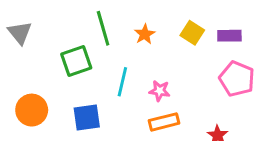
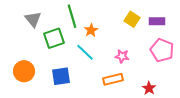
gray triangle: (20, 33) -> (33, 19), moved
orange star: (145, 34) -> (91, 30), moved
cyan line: (122, 82) -> (85, 52), turned -60
pink star: (160, 91) -> (122, 56), moved

